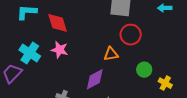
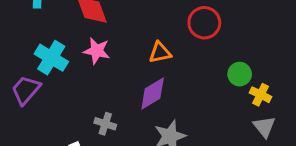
orange triangle: (111, 54) -> (160, 53), moved
green circle: (144, 70) -> (240, 74), moved

